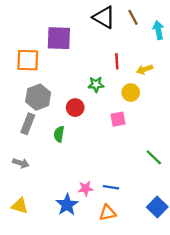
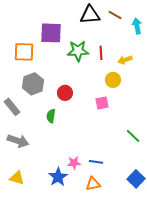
black triangle: (104, 17) -> (90, 15), turned -35
brown line: (133, 17) -> (115, 15), turned -32
green star: (96, 84) -> (78, 51), moved, size x1.5
gray rectangle: (28, 124) -> (12, 107), moved, turned -60
gray arrow: (21, 163) -> (18, 141), size x1.5

